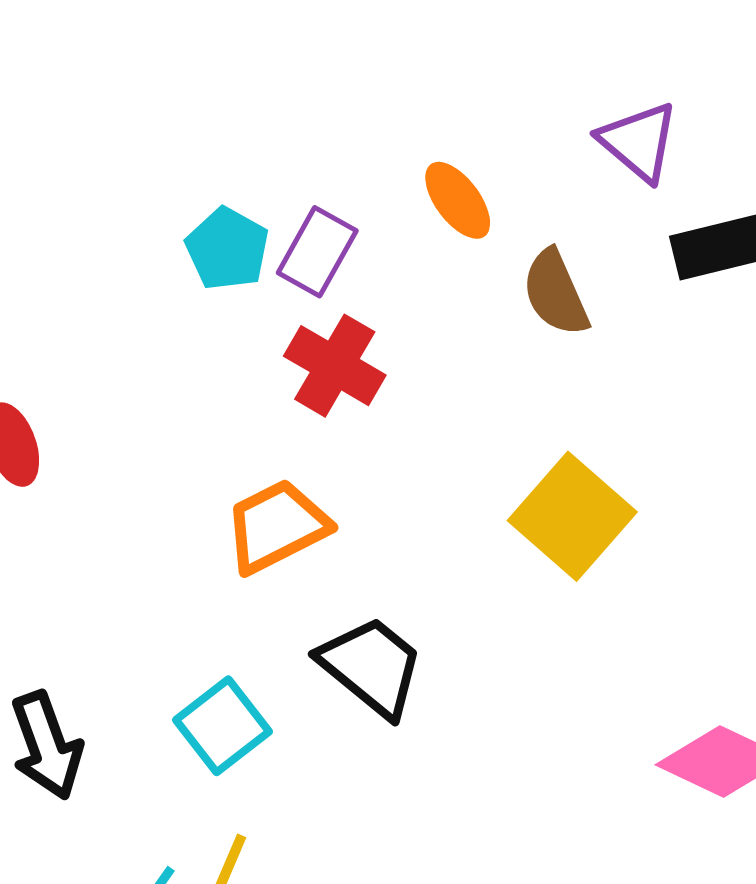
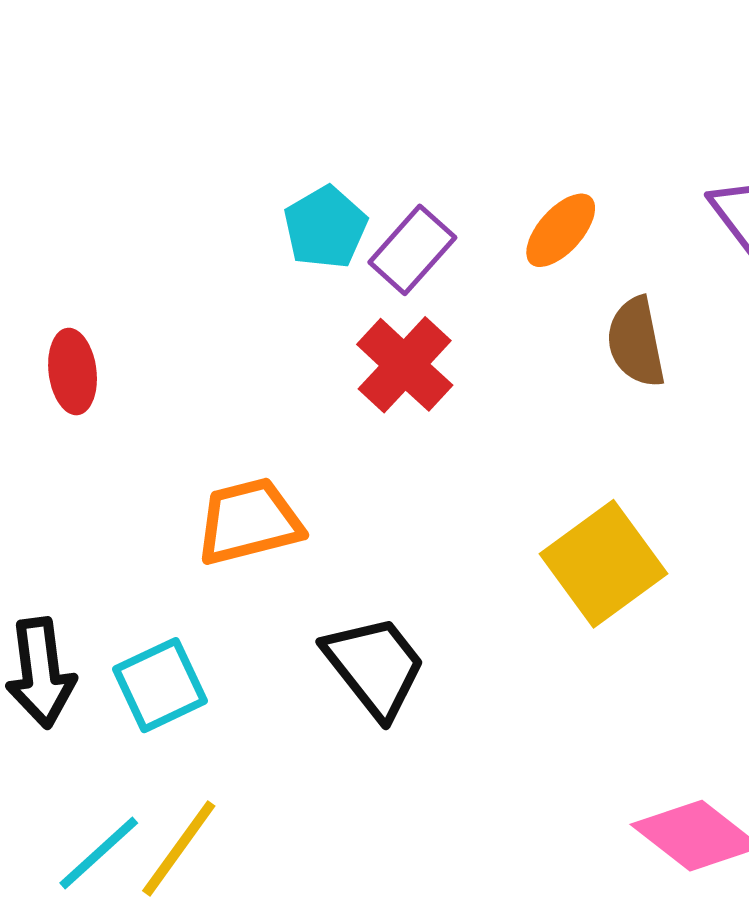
orange ellipse: (458, 200) -> (561, 230), turned 66
orange trapezoid: (277, 526) -> (249, 521), moved
cyan square: (223, 726) -> (160, 685), moved

